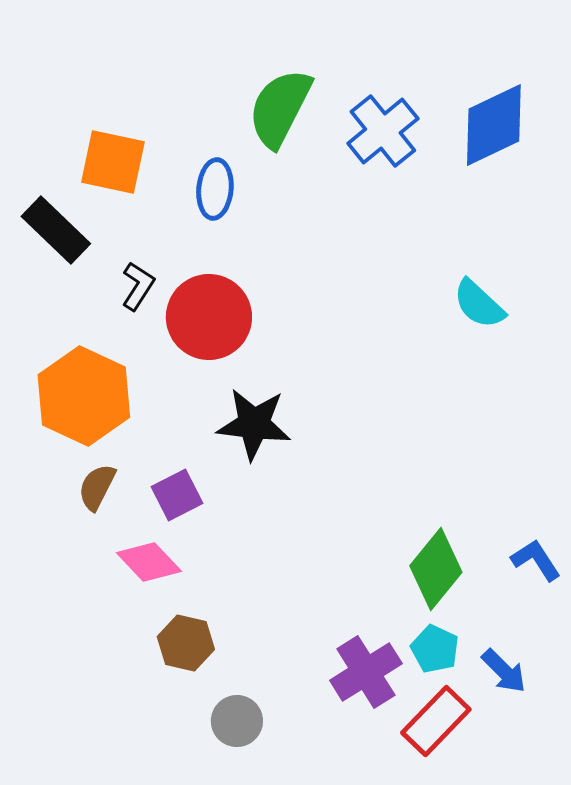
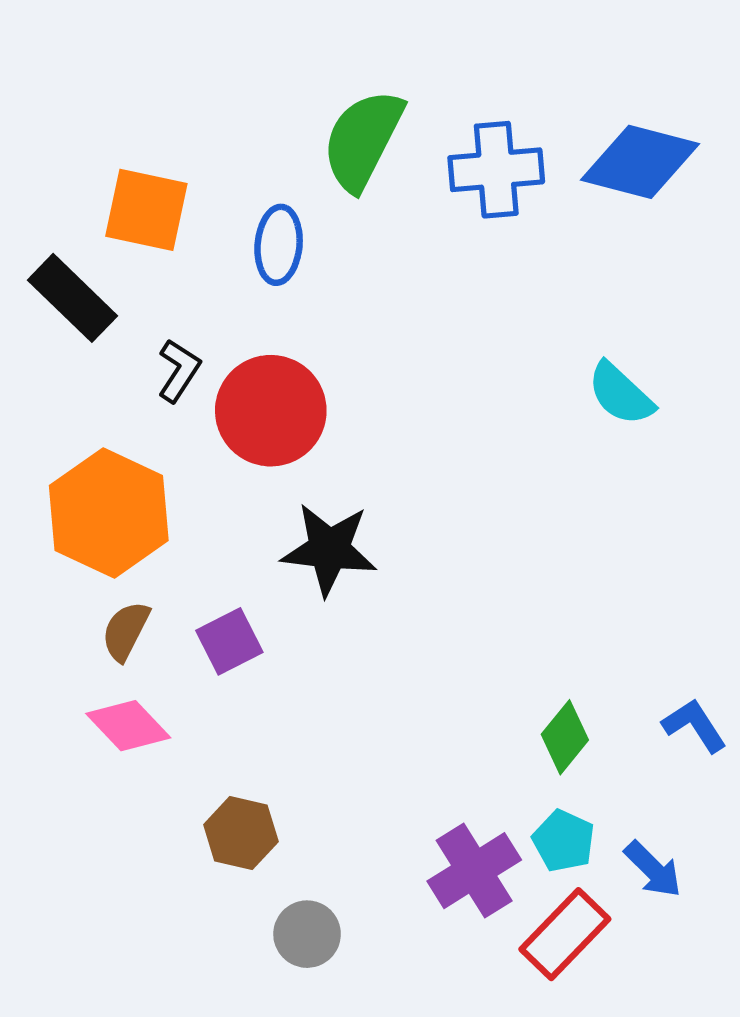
blue diamond: (494, 125) -> (640, 162), turned 40
blue cross: (383, 131) -> (496, 170), turned 34
pink diamond: (149, 562) -> (128, 726), moved
green diamond: (436, 569) -> (565, 737), size x0.7

